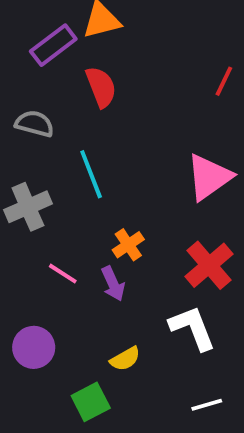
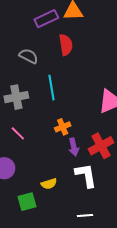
pink line: (63, 274) -> (18, 133), moved
purple arrow: (113, 284) -> (74, 147), moved

